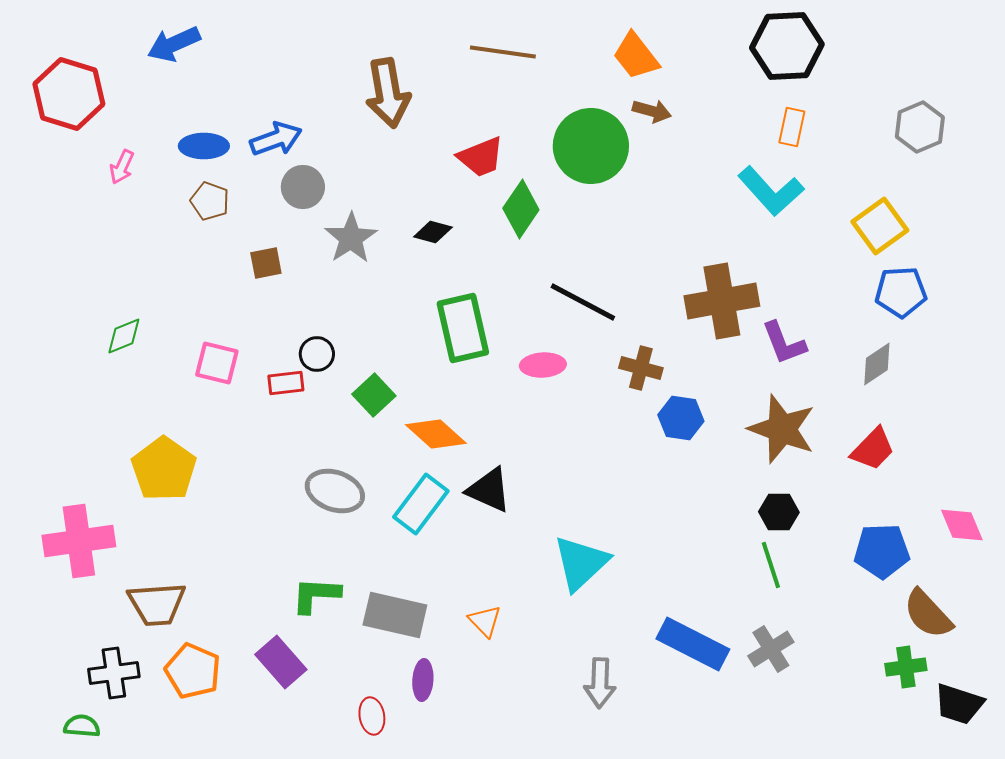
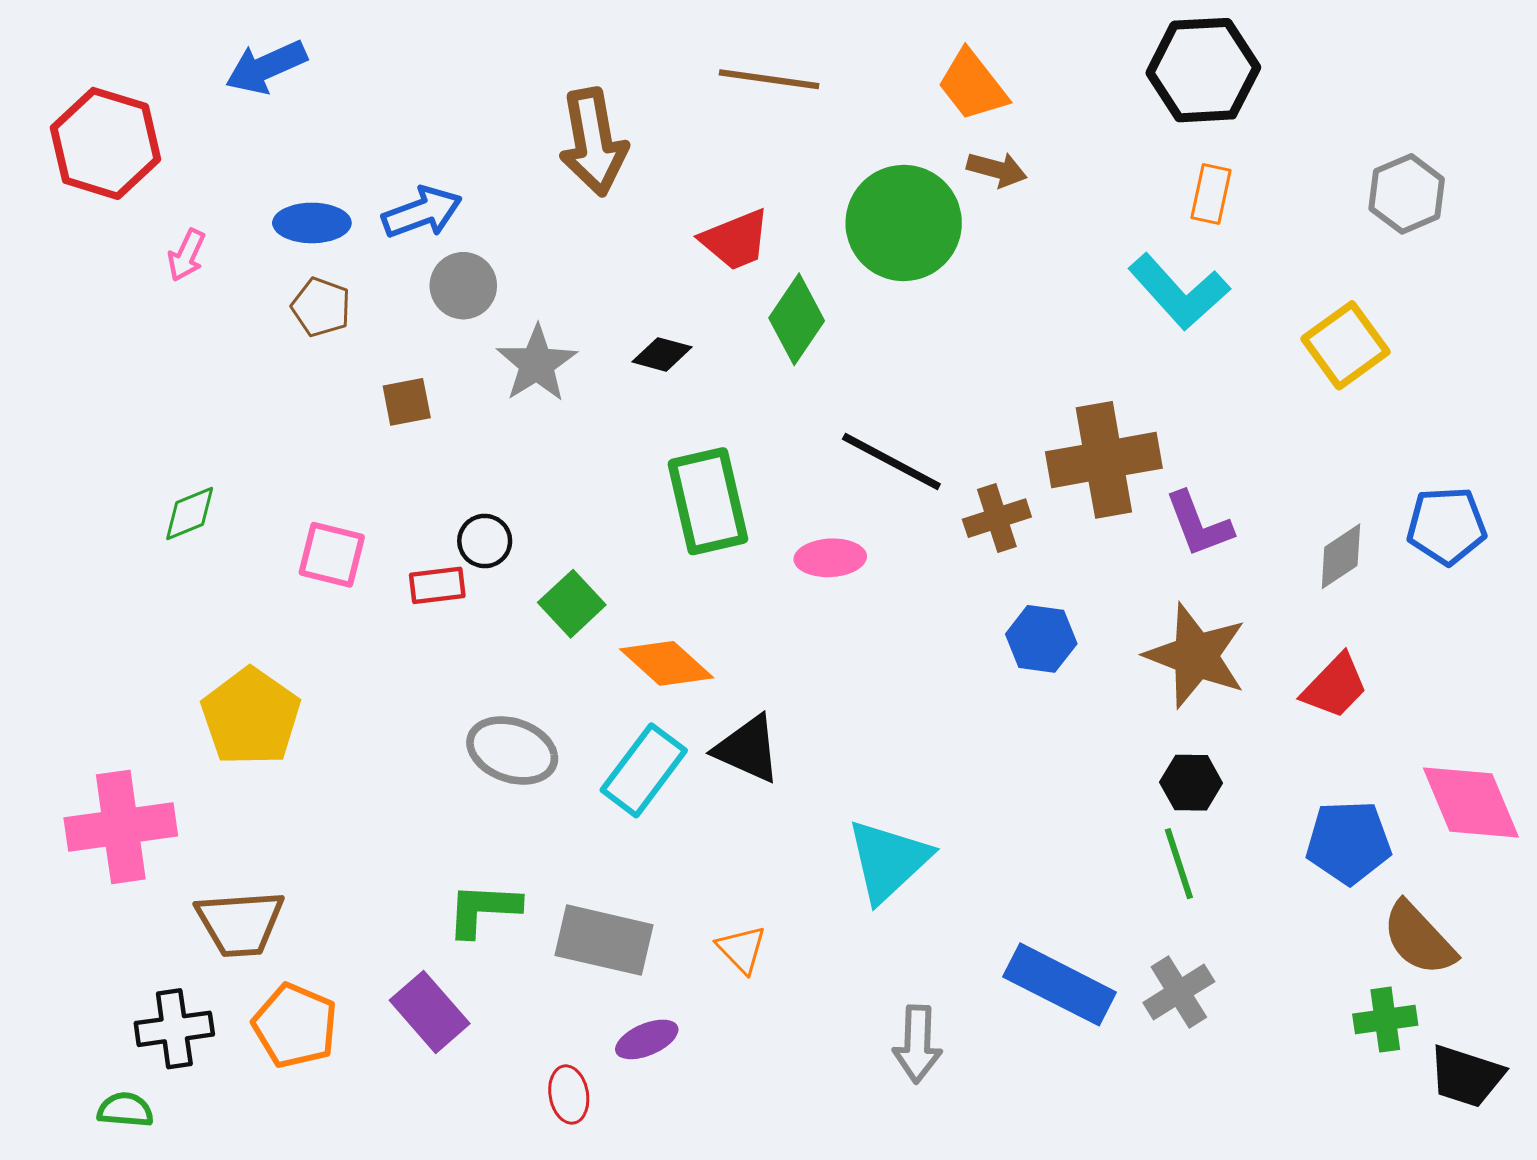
blue pentagon: (901, 292) -> (1446, 526), moved
brown cross: (641, 368) -> (997, 518), moved, turned -33
pink diamond: (962, 525) -> (1471, 802), size x1.5
purple ellipse: (423, 680) -> (647, 1039), turned 63

